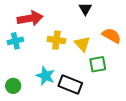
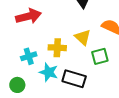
yellow cross: (56, 40) -> (57, 48), moved
cyan cross: (15, 41) -> (29, 56), moved

